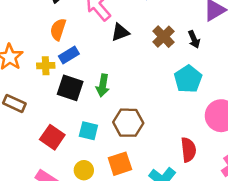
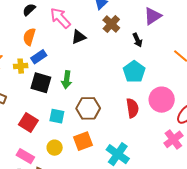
brown cross: (163, 37) -> (111, 24), moved
red semicircle: (188, 150) -> (132, 108), moved

